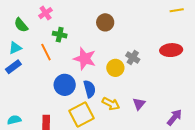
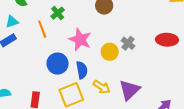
green cross: (60, 35) -> (58, 13), turned 32
purple triangle: (139, 104) -> (130, 90), size x1.6

